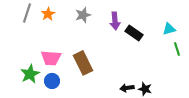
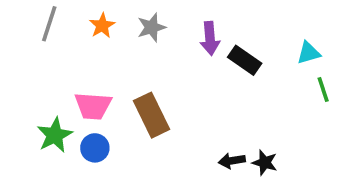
orange star: (48, 14) -> (102, 26), moved

